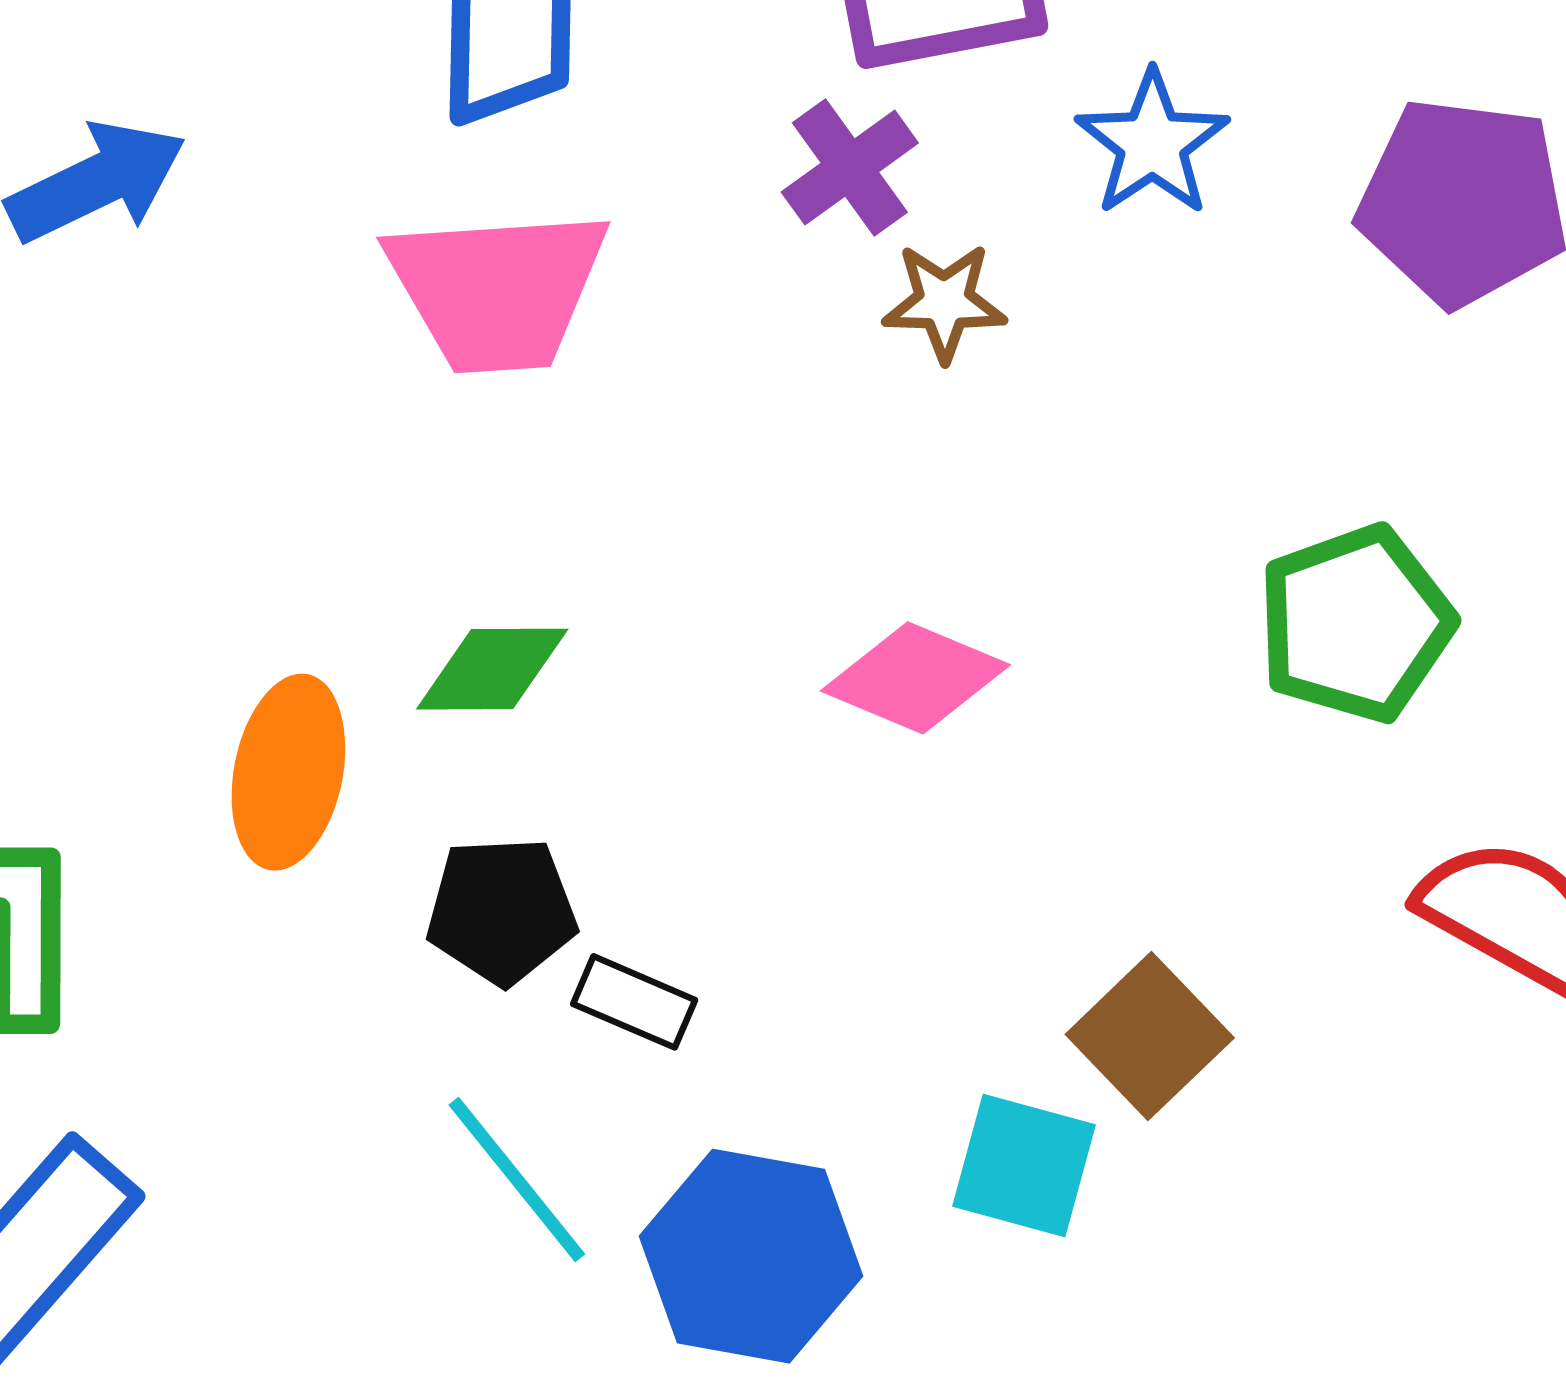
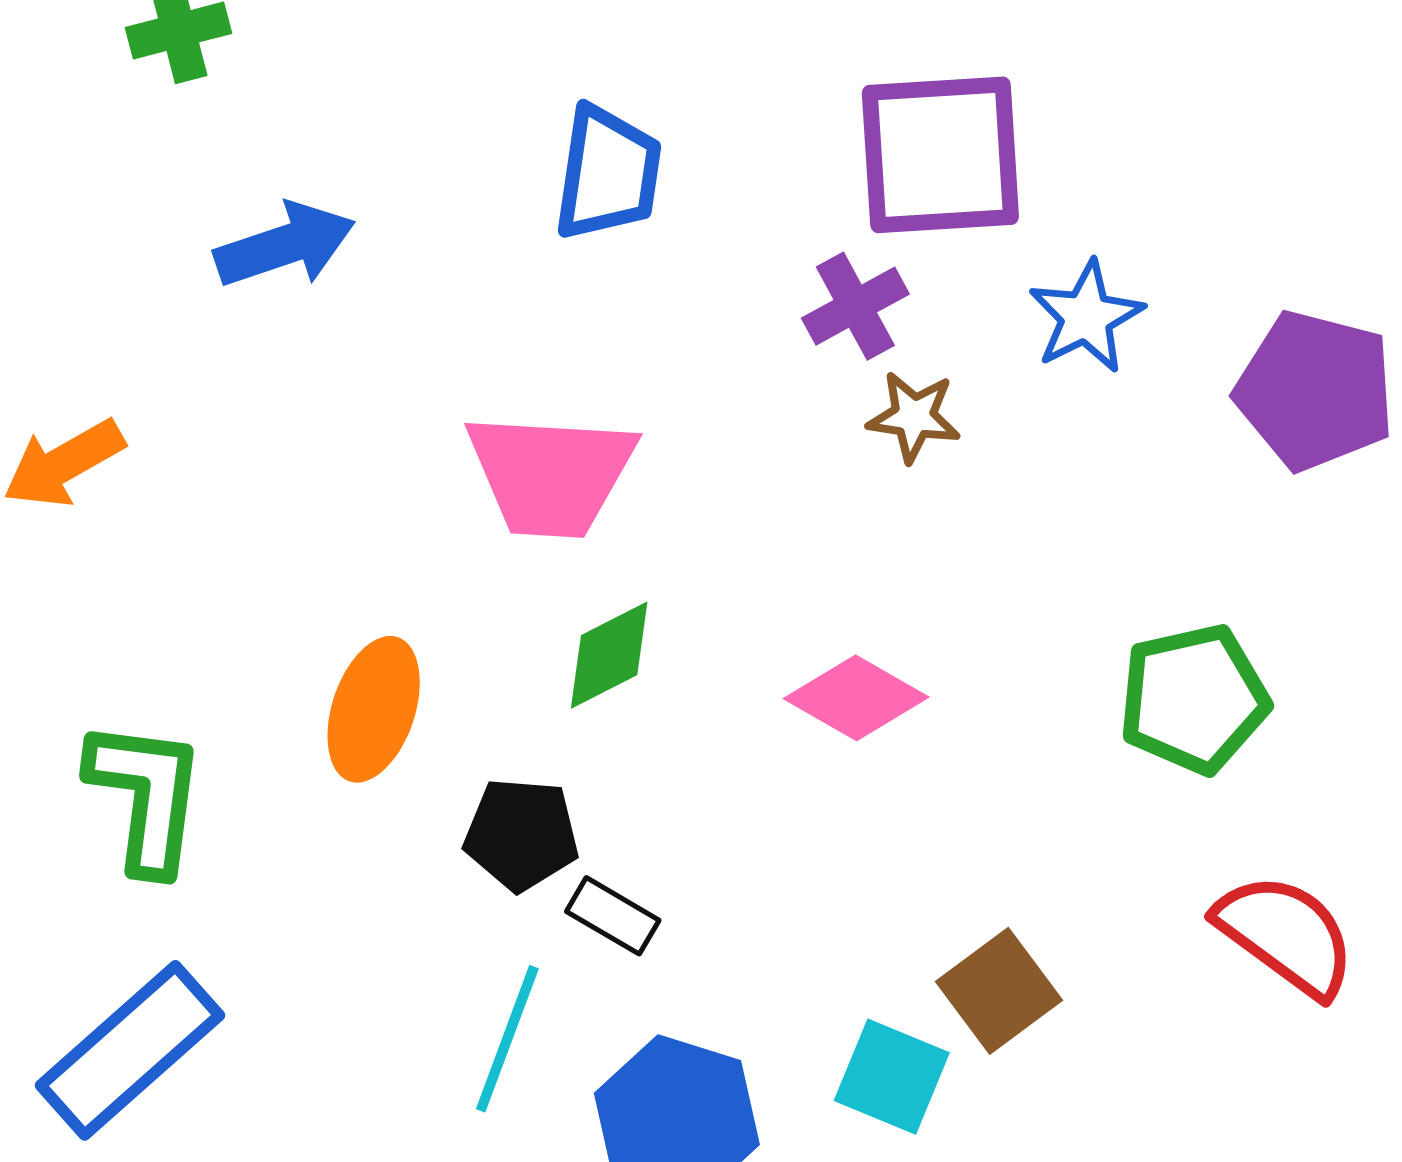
pink trapezoid: (497, 290) -> (551, 474), moved
green diamond: (492, 669) -> (609, 655), moved, turned -34
cyan line: (517, 1179) -> (507, 1039), turned 52

